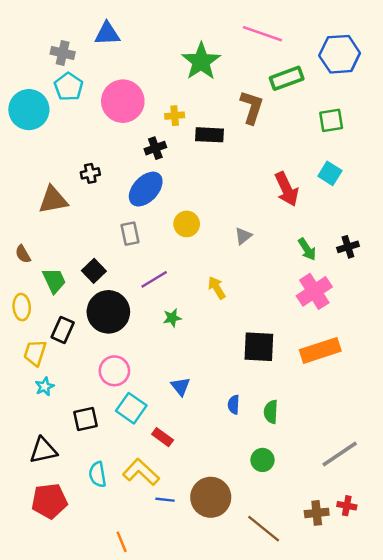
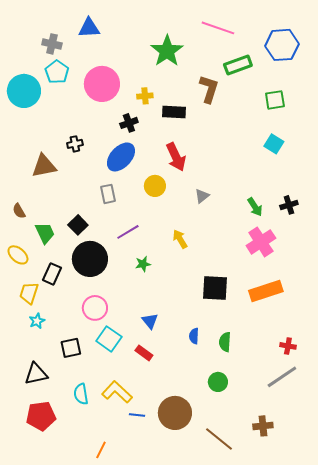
red arrow: (287, 189) -> (176, 157), moved
yellow ellipse: (22, 307) -> (18, 255), turned -45
red rectangle: (163, 437) -> (144, 353), moved
red cross: (347, 506) -> (288, 346), moved
orange line: (122, 542) -> (101, 450), turned 48

